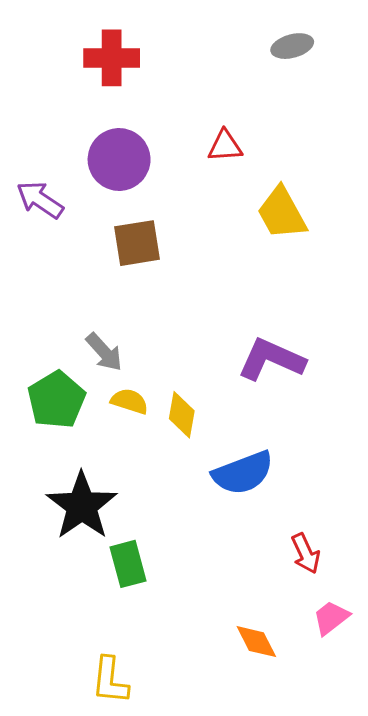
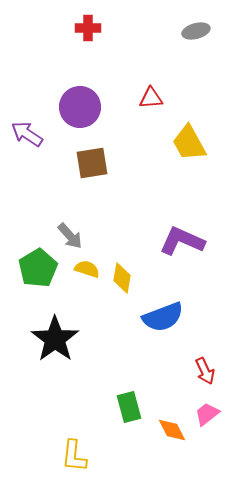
red cross: (112, 58) -> (88, 28), moved, size x0.7
green rectangle: (128, 564) -> (129, 407), moved
pink trapezoid: (331, 618) -> (207, 414), moved

